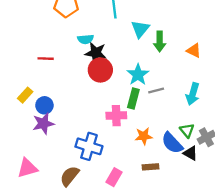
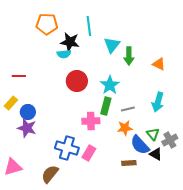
black star: (96, 53) -> (70, 42), moved
red line: (46, 59) -> (19, 76), moved
gray line: (156, 91) -> (128, 109), moved
purple star: (43, 124) -> (27, 128), turned 30
orange star: (144, 136) -> (125, 128), moved
brown rectangle: (151, 167) -> (129, 163), moved
pink rectangle: (114, 177) -> (89, 153), moved

